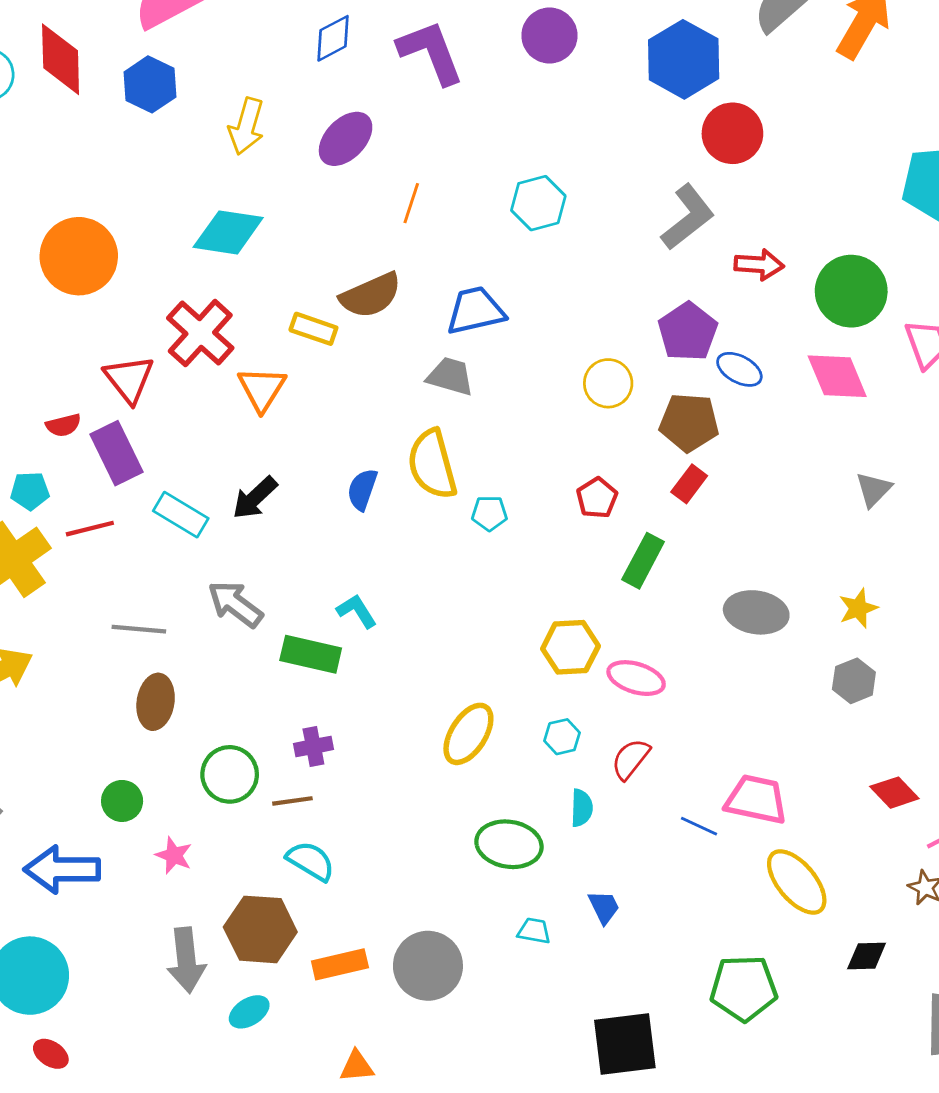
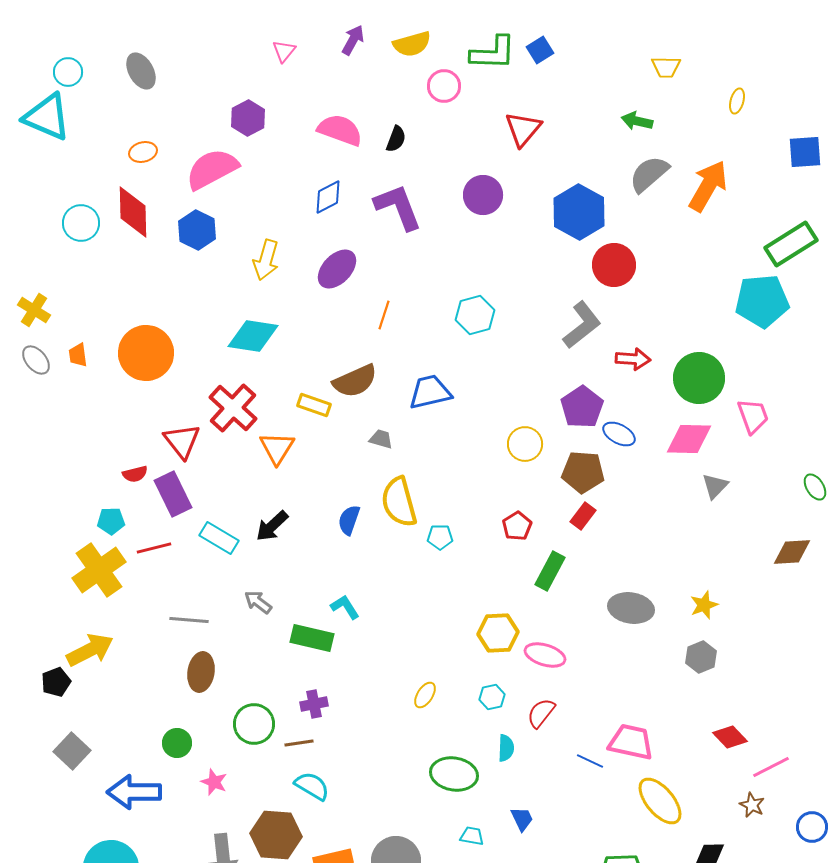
gray trapezoid: (450, 376) -> (381, 439), moved, size x0.7
pink diamond: (837, 376) -> (689, 439), turned -66
gray triangle: (874, 489) -> (715, 486), moved
gray arrow: (235, 604) -> (258, 602), size x0.7
yellow ellipse: (468, 734) -> (425, 695), size x0.6

